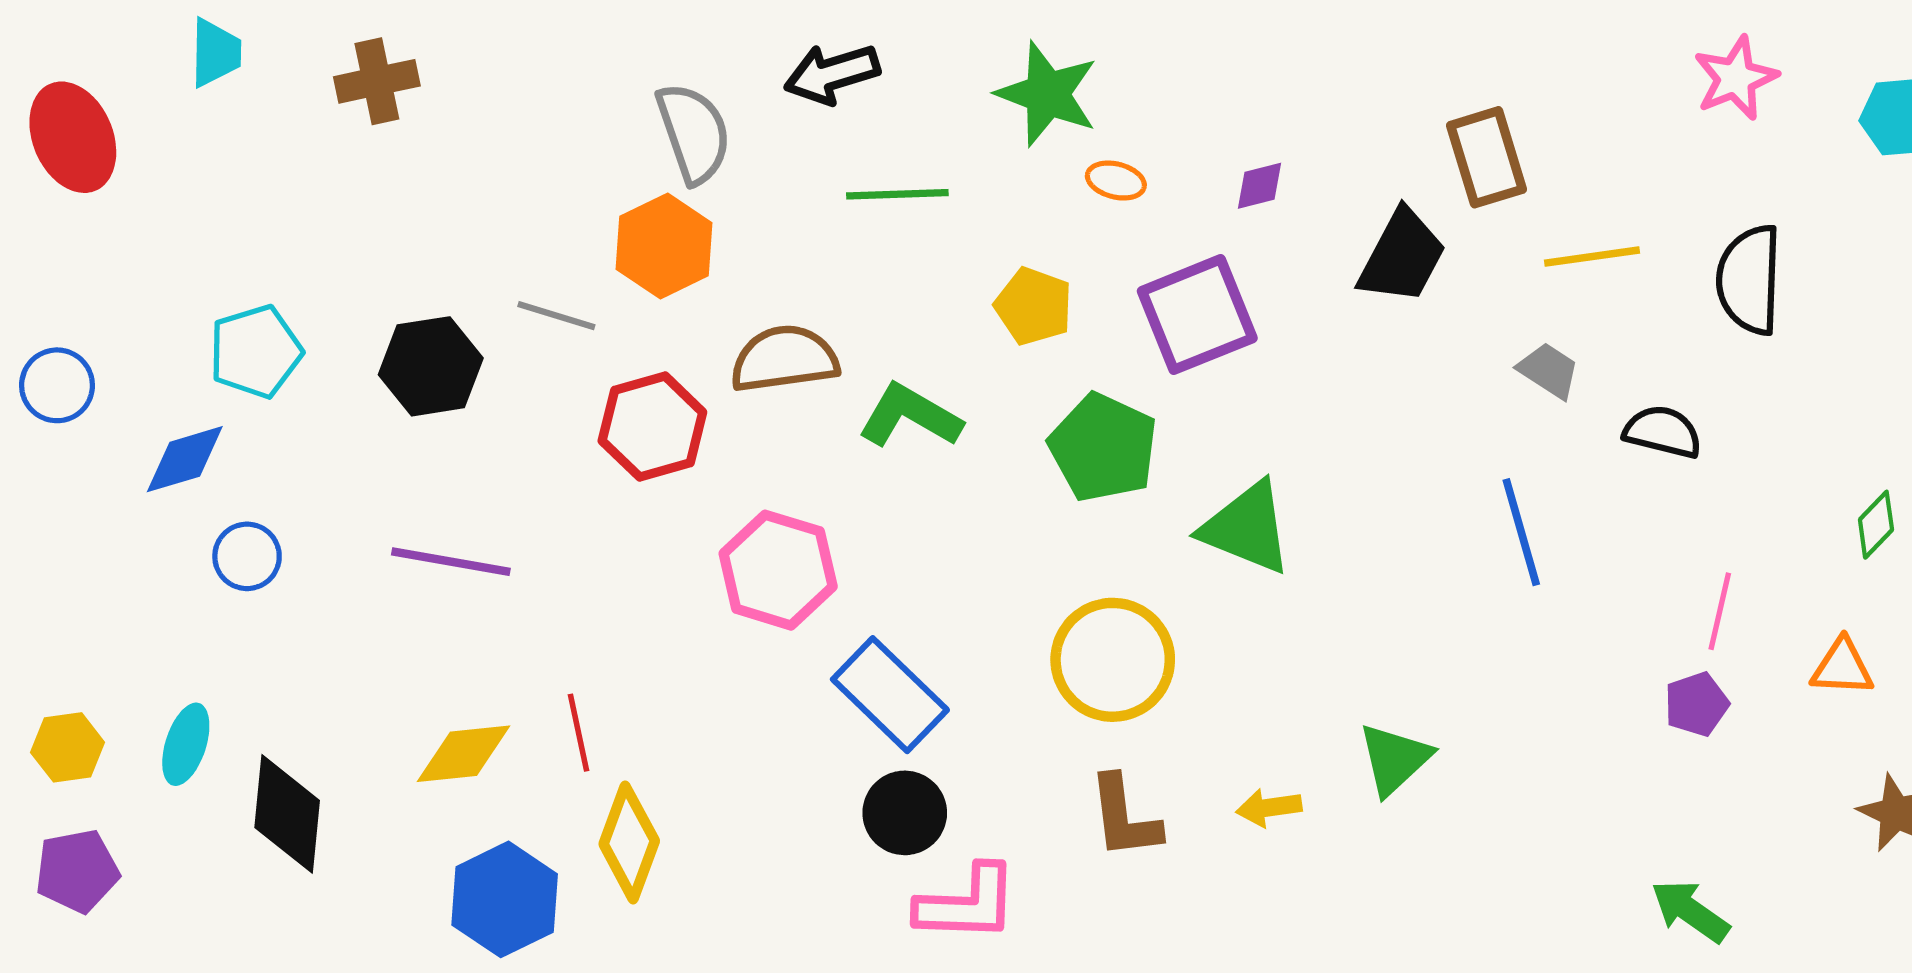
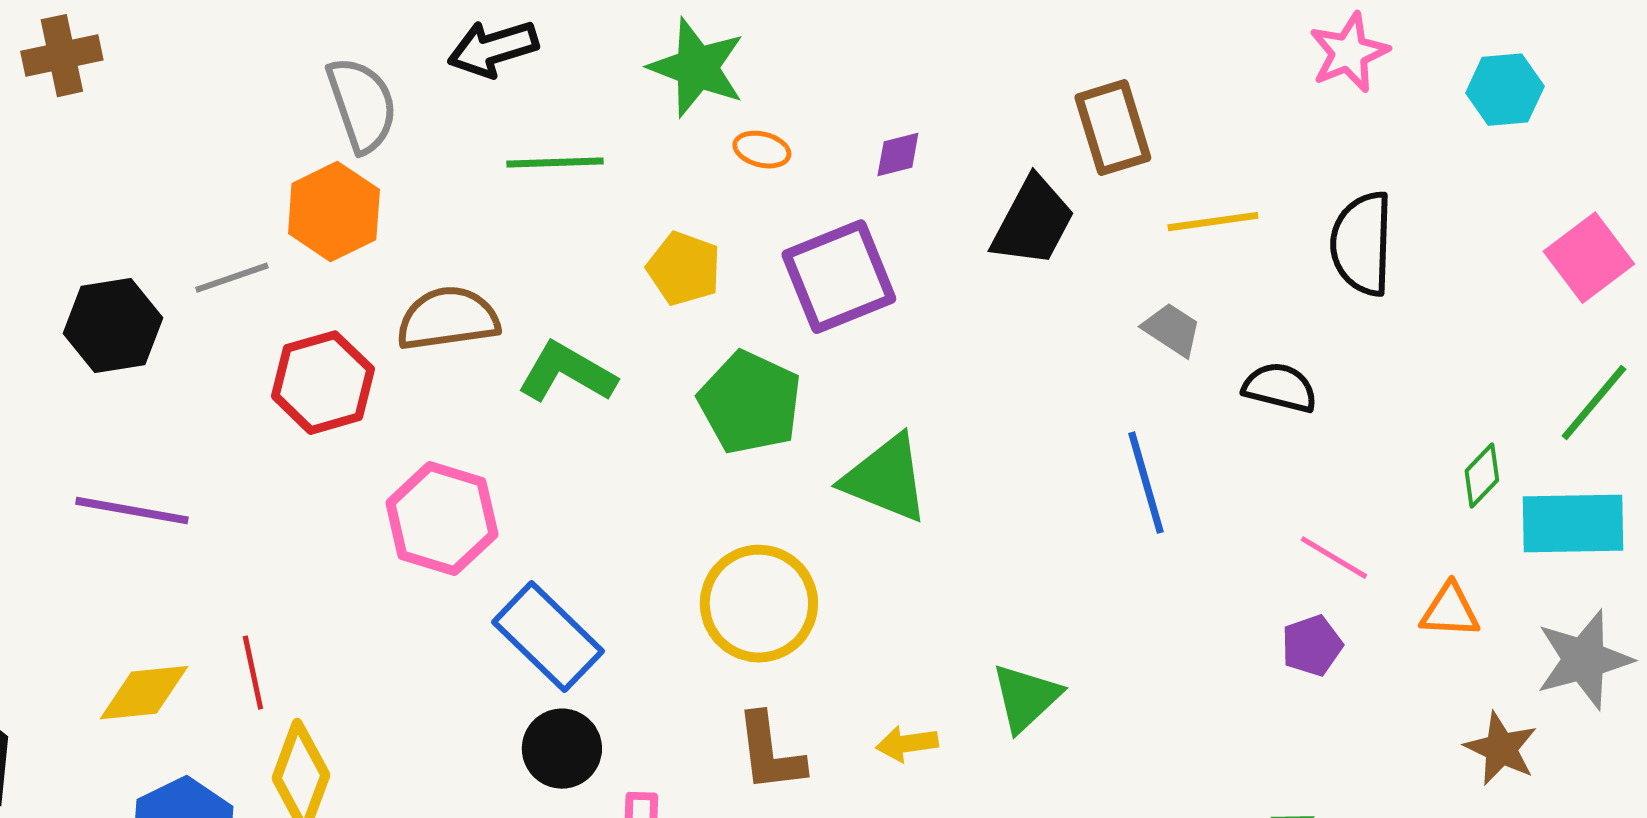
gray line: (556, 316) -> (232, 278), turned -36
pink line: (1720, 611) -> (1334, 558), turned -72

